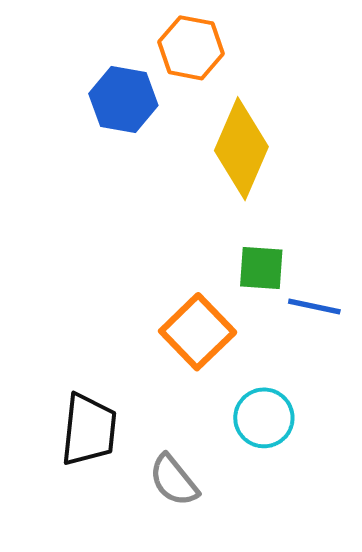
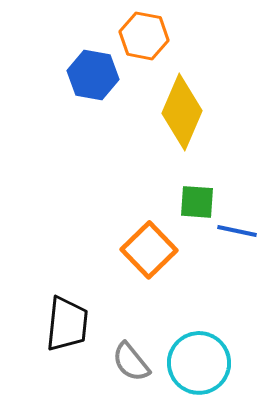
cyan circle: (264, 418) -> (199, 363), moved, size x1.4

